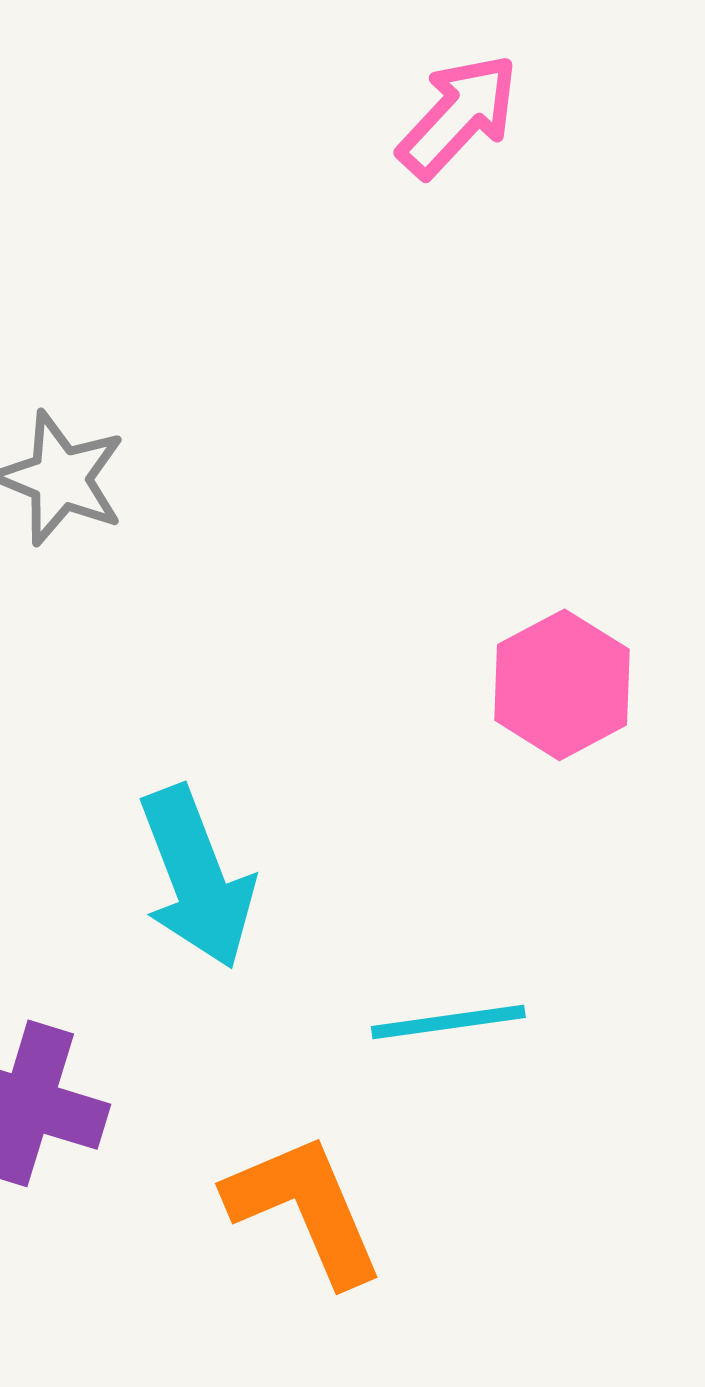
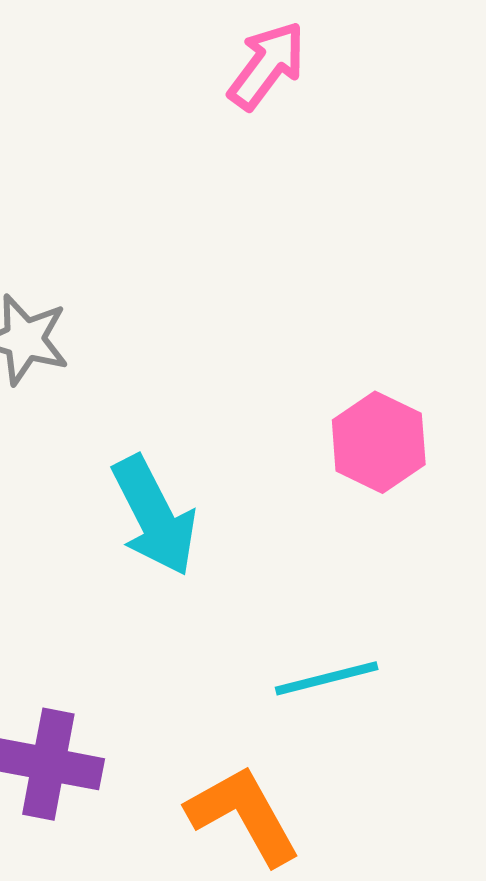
cyan arrow: (197, 877) -> (154, 516), moved

